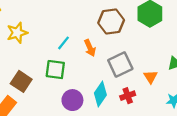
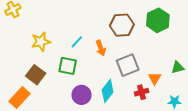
yellow star: (17, 33) -> (41, 42), moved
red cross: (128, 96) -> (142, 92), moved

